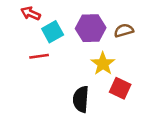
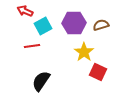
black semicircle: (81, 99) -> (41, 81), moved, turned 30

